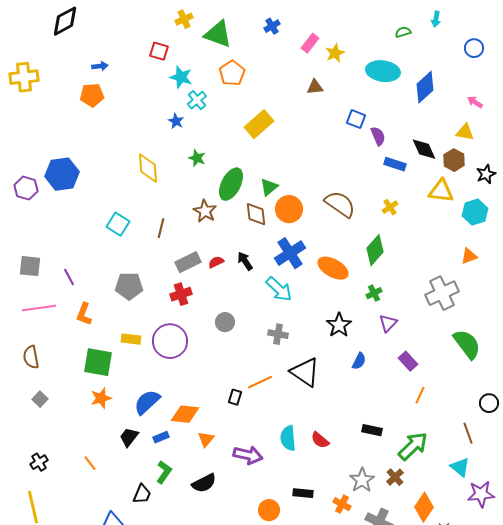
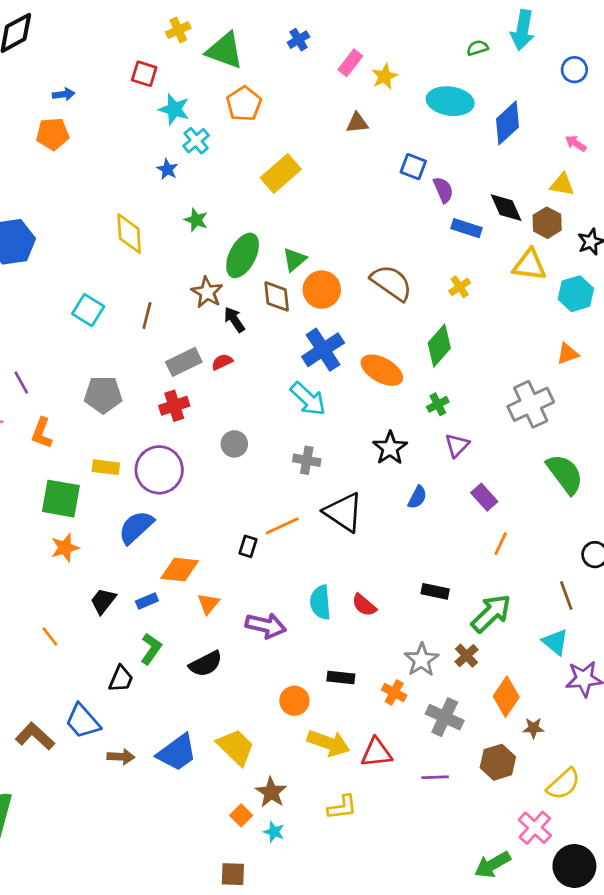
cyan arrow: (436, 19) -> (523, 30), size x1.8
black arrow: (245, 261) -> (234, 320), moved
blue semicircle: (147, 402) -> (136, 527), moved

